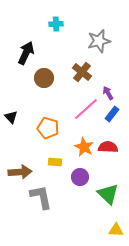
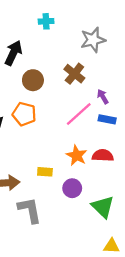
blue rectangle: (112, 114) -> (107, 119), turned 63
orange pentagon: (48, 128) -> (24, 114), moved

